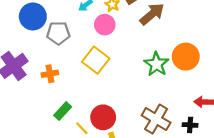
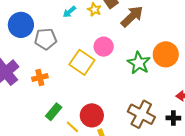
pink circle: (105, 25) -> (104, 47), moved

